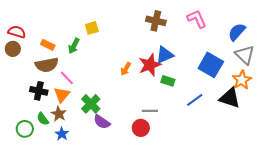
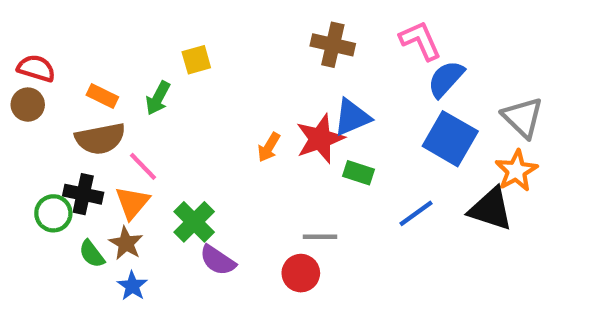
blue semicircle: (237, 32) -> (446, 79), moved
green circle: (25, 129) -> (53, 213), moved

